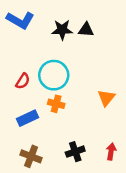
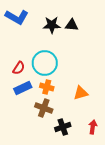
orange triangle: (106, 98) -> (81, 93), moved, turned 35
blue rectangle: (27, 118) -> (23, 88), moved
brown cross: (31, 156) -> (44, 108), moved

